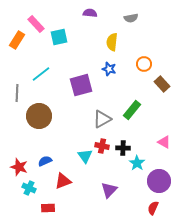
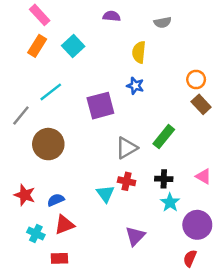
pink rectangle: (36, 24) -> (40, 15), moved
cyan square: (59, 37) -> (73, 46), turned -30
orange rectangle: (17, 40) -> (37, 46), moved
orange circle: (144, 64) -> (196, 79), moved
gray line: (17, 93) -> (21, 116), turned 36
black cross: (123, 148) -> (164, 179), moved
red star: (19, 167) -> (25, 195), moved
red triangle: (63, 181) -> (64, 225), moved

